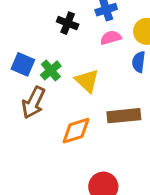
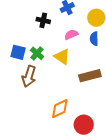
pink semicircle: (111, 38) -> (71, 35), moved
orange diamond: (76, 131) -> (60, 109), moved

